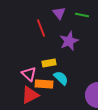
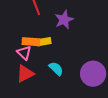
cyan semicircle: (61, 78) -> (56, 69), moved
orange rectangle: (44, 84) -> (31, 42), moved

